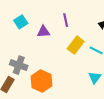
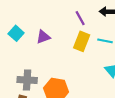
purple line: (66, 20) -> (80, 18), moved

